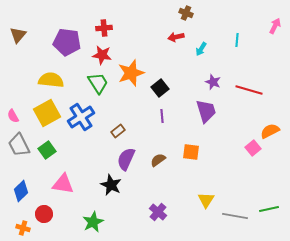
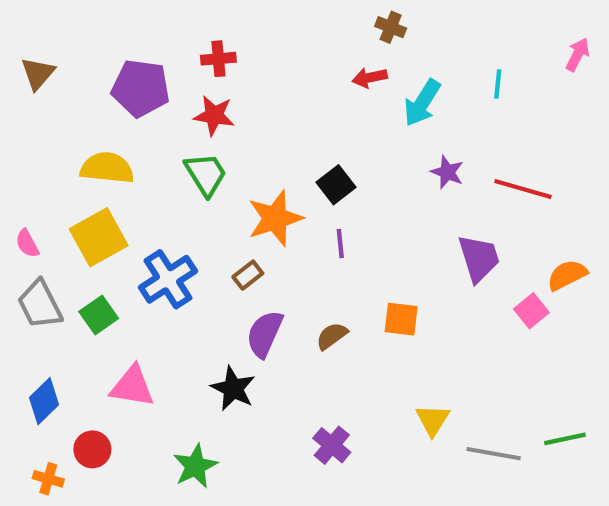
cyan arrow: (201, 49) -> (422, 103), size x1.6
orange star: (131, 73) -> (275, 218), moved
purple trapezoid: (206, 111) -> (479, 258), moved
blue cross: (81, 117) -> (168, 279), moved

